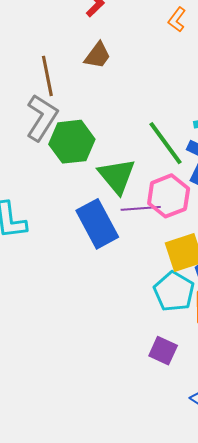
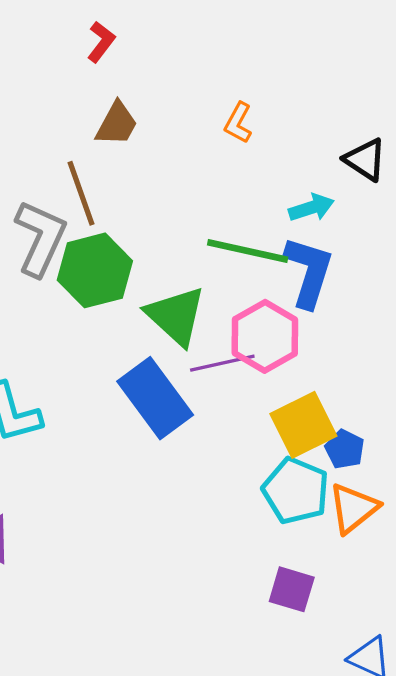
orange L-shape: (177, 20) -> (238, 123), moved
brown line: (47, 76) -> (81, 193), moved
green line: (166, 143) -> (248, 251), turned -33

